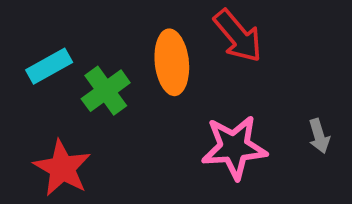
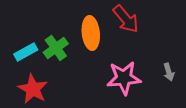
cyan rectangle: (49, 66) -> (26, 52), moved

